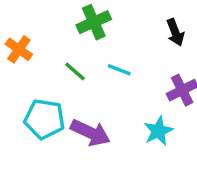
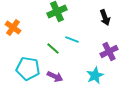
green line: (75, 71) -> (53, 49), moved
purple arrow: (90, 133) -> (55, 77), size x0.7

